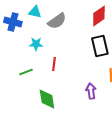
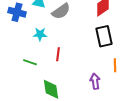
green line: (26, 72) -> (30, 62), turned 40

